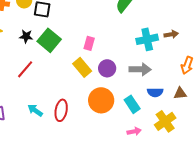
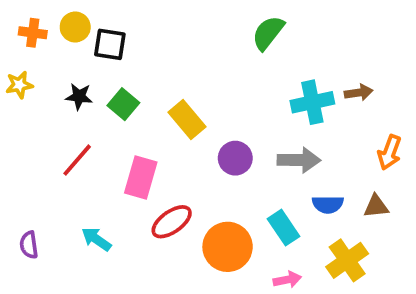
green square: (49, 40) -> (123, 104), size x0.7
pink rectangle: (89, 43) -> (141, 177), moved, size x1.5
yellow rectangle: (82, 67) -> (187, 120), moved
orange circle: (101, 100) -> (228, 247), moved
red ellipse: (61, 110) -> (172, 222), moved, turned 45

